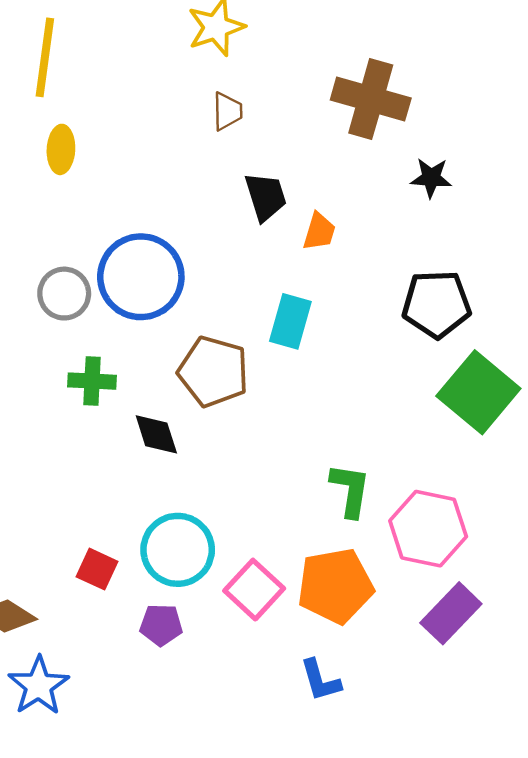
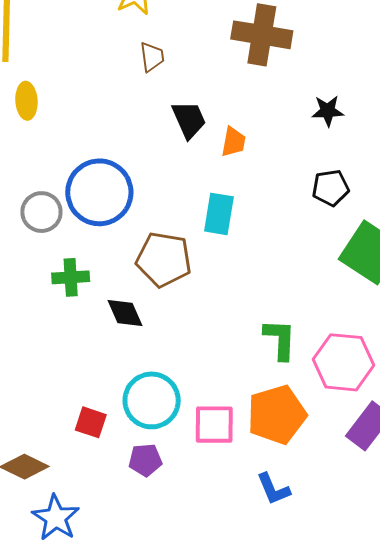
black star: (431, 178) -> (328, 111), moved
black pentagon: (437, 304) -> (331, 188), size x0.7
pink square: (254, 590) -> (214, 425), turned -36

